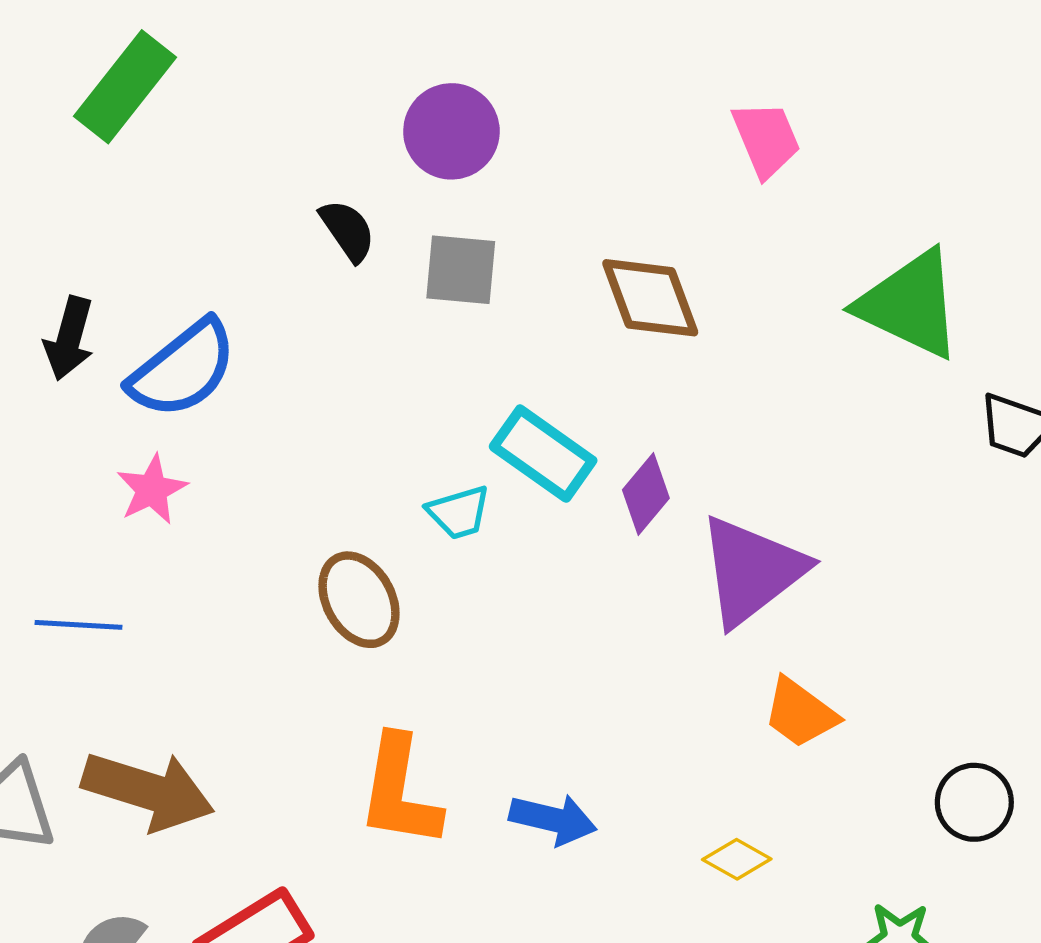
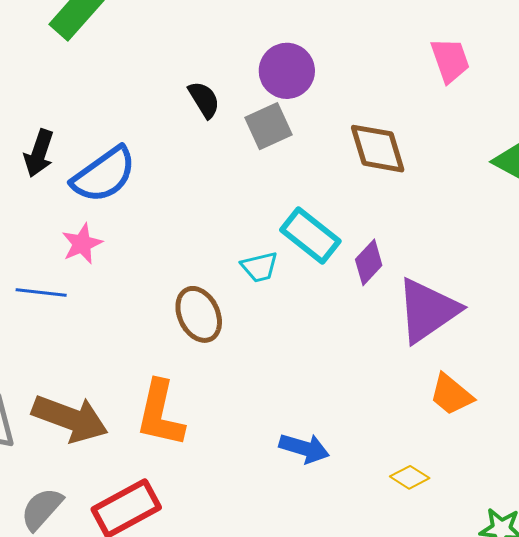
purple circle: (451, 131) -> (287, 71), moved
gray square: (461, 270) -> (268, 126), turned -33
blue line: (79, 625) -> (41, 292), moved
orange L-shape: (400, 792) -> (160, 414), moved

